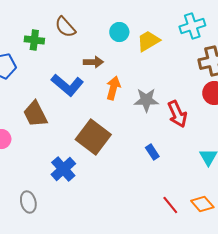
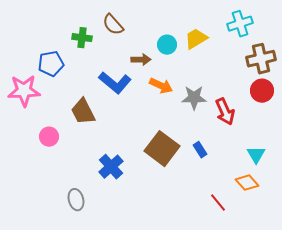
cyan circle: (119, 32) -> (167, 45), moved
orange arrow: (113, 88) -> (161, 86), turned 100
brown square: (93, 137) -> (162, 149), moved
orange diamond: (202, 204) -> (247, 183), moved

